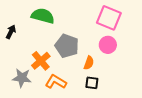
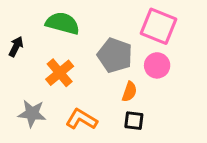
gray pentagon: (67, 46) -> (115, 55), moved
orange cross: (41, 61) -> (60, 73), moved

